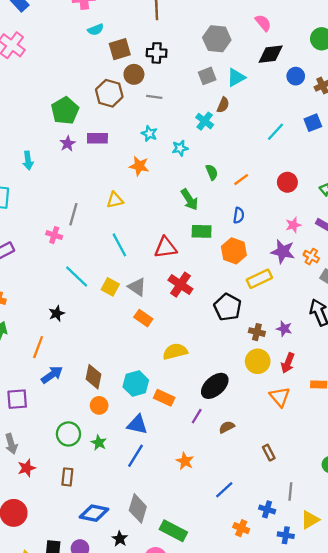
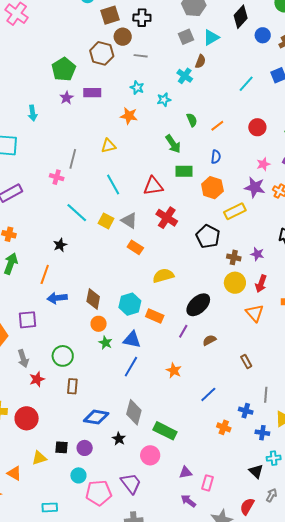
black diamond: (271, 54) -> (241, 17), turned -40
blue arrow: (52, 375) -> (57, 298), turned -150
green circle: (68, 434) -> (63, 356), moved
green star: (99, 443) -> (105, 343), moved

